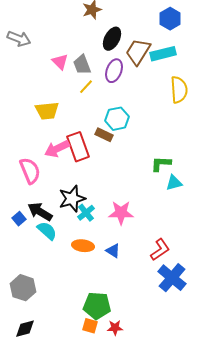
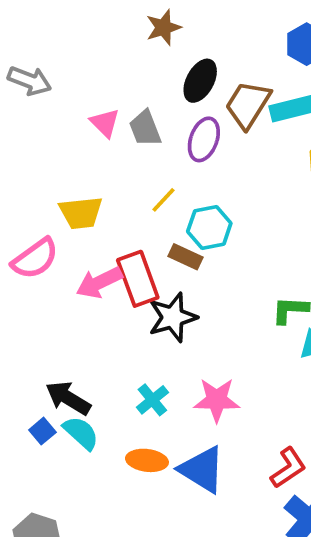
yellow line: (86, 87) -> (163, 200), moved
pink semicircle: (30, 171) -> (35, 259), moved, turned 76
black star: (72, 199) -> (173, 317), moved
blue square: (19, 219) -> (42, 431), moved
blue triangle: (113, 251) -> (202, 470), size x1.8

